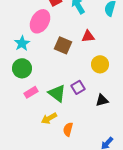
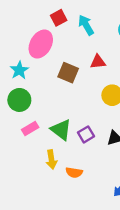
purple square: (78, 87) -> (86, 134), moved
yellow arrow: (49, 118) -> (51, 159), turned -70
orange semicircle: (68, 129) -> (74, 173), turned -96

